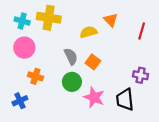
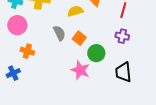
purple cross: (141, 75) -> (122, 36), moved
green circle: (72, 82) -> (96, 53), moved
black trapezoid: (125, 100) -> (123, 72), moved

